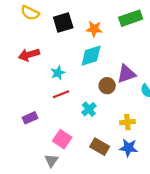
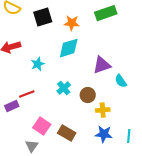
brown circle: (107, 86) -> (88, 95), moved
red line: (61, 94) -> (27, 94), moved
cyan cross: (89, 109) -> (64, 88), moved
brown rectangle: (100, 147) -> (67, 133), moved

